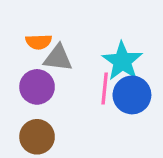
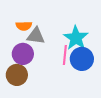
brown circle: (37, 137) -> (17, 75), moved

